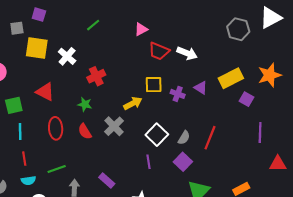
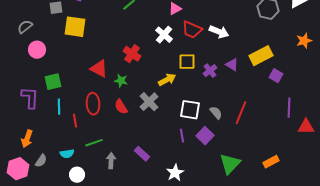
white cross: (67, 56) -> (164, 35), moved
orange star: (269, 75) -> (304, 41), moved, size x0.7
red cross: (96, 76) -> (132, 54), turned -30
red triangle: (45, 92) -> (99, 69), moved
purple cross: (178, 94) -> (210, 71), turned 32
white square: (157, 135) -> (190, 110), turned -35
gray semicircle: (184, 138) -> (216, 113), turned -72
red line: (24, 159) -> (75, 121), moved
purple square: (183, 162) -> (205, 136), moved
red triangle: (278, 164) -> (306, 127), moved

